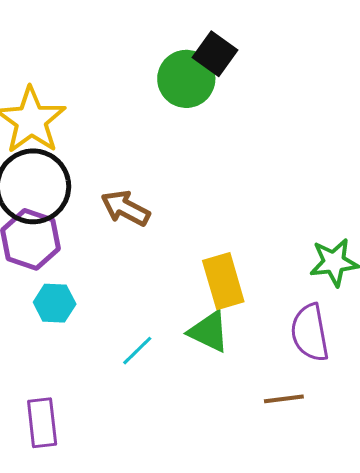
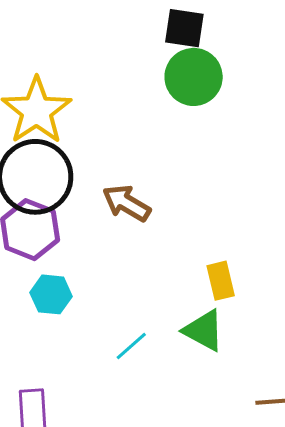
black square: (215, 54) -> (184, 28), moved, turned -30
yellow rectangle: (223, 281) -> (221, 281), size x0.7

